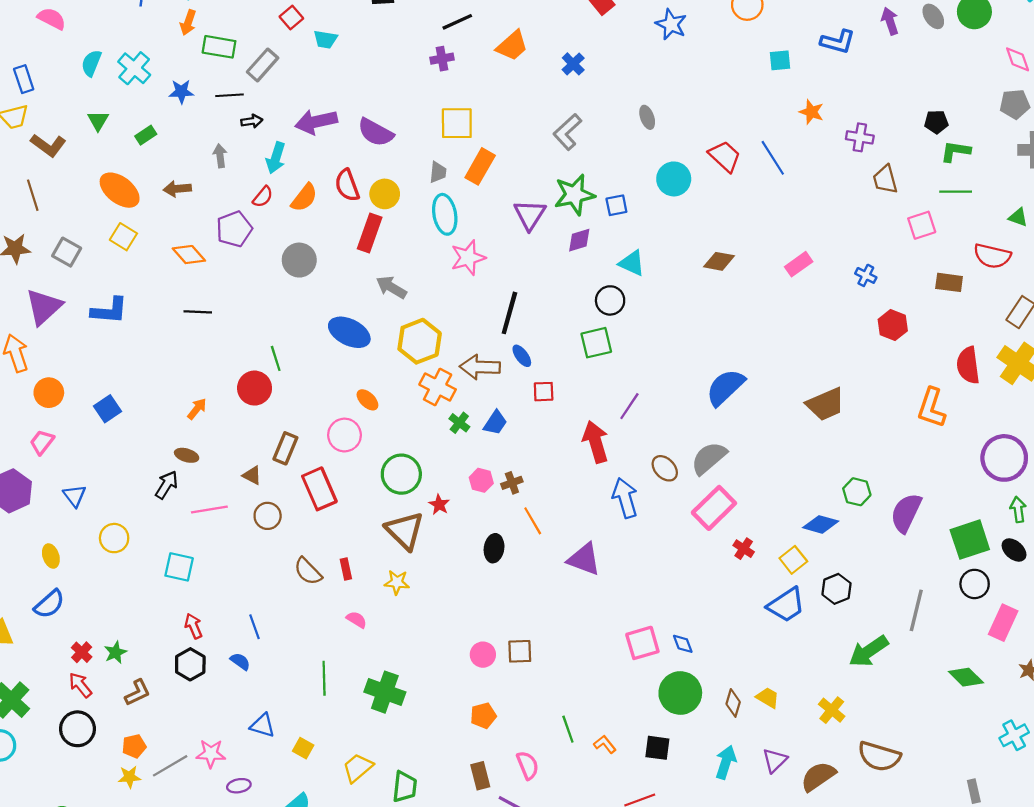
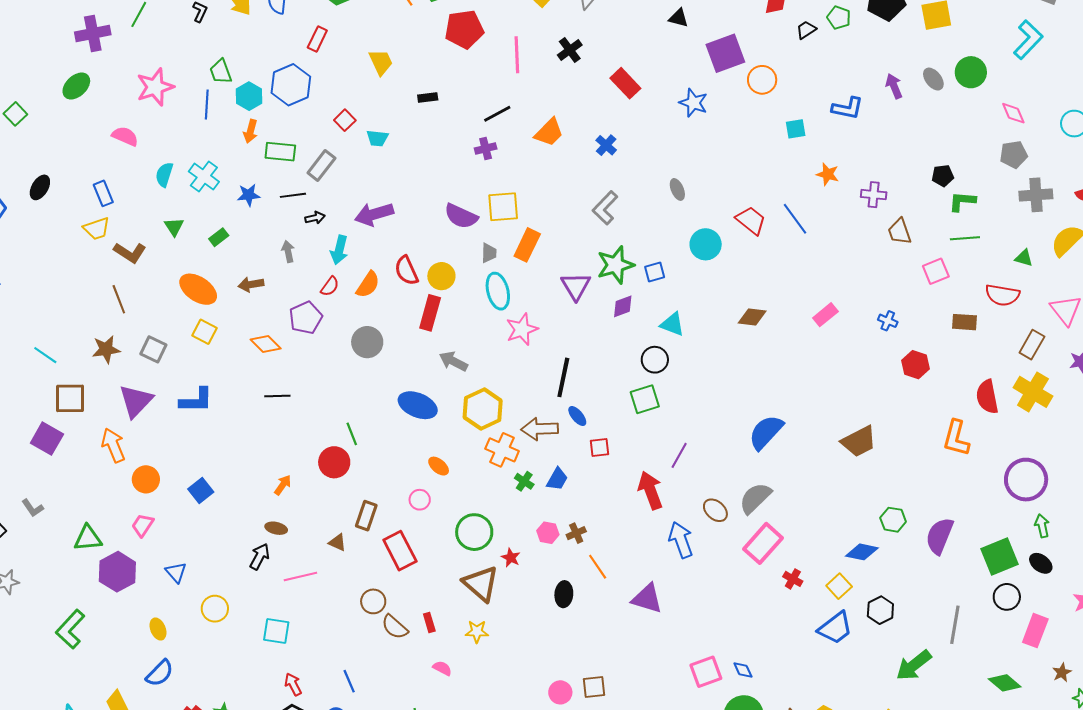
purple semicircle: (376, 132) -> (461, 216), moved
pink circle: (345, 435) -> (420, 500), size x0.7
brown circle: (268, 516) -> (373, 601), moved

